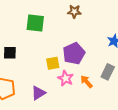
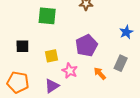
yellow square: (53, 63) -> (52, 56), moved
pink star: (66, 78) -> (70, 71), moved

